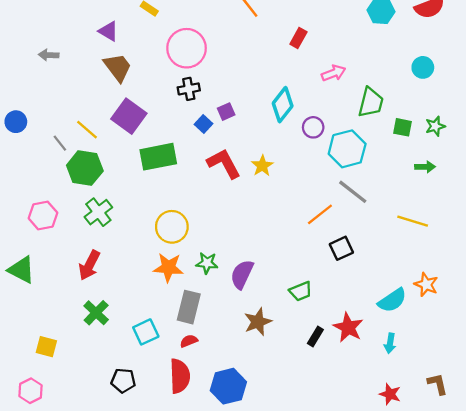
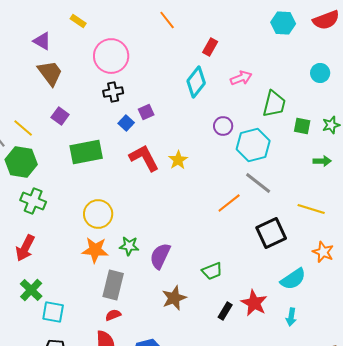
cyan diamond: (283, 105) -> (196, 82), moved
purple square: (129, 116) -> (60, 116), size x0.6
green cross: (98, 212) -> (33, 201), turned -30
black square: (341, 248) -> (271, 233), moved, size x1.4
orange star: (426, 284) -> (323, 252), moved
cyan square: (146, 332) -> (53, 312), moved, turned 35

